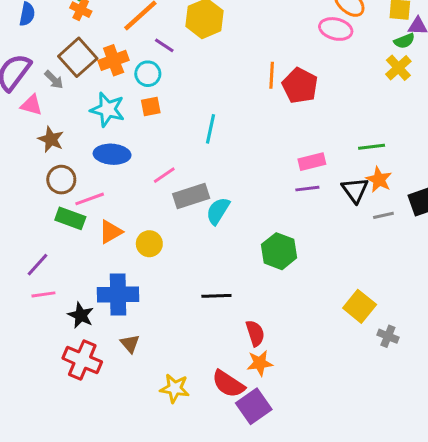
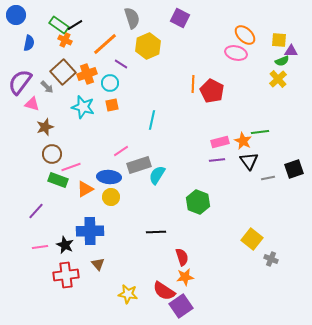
brown star: (51, 139) -> (45, 127), turned 30
blue ellipse: (112, 154) -> (109, 177), moved
orange star: (379, 180) -> (243, 141), moved
pink line: (43, 294) -> (40, 247), moved
red cross: (82, 360) -> (66, 275), turned -30

